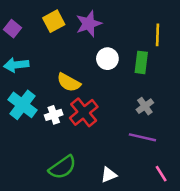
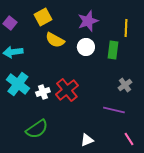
purple star: (89, 24) -> (88, 21), moved
yellow semicircle: (69, 82) -> (55, 40), moved
gray cross: (145, 106) -> (125, 85), moved
green semicircle: (62, 167) -> (37, 129), moved

